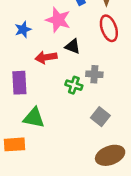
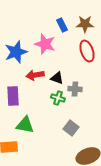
blue star: (23, 29) -> (16, 52), size x1.6
black triangle: (73, 46) -> (57, 78), moved
gray square: (100, 117) -> (71, 128), moved

